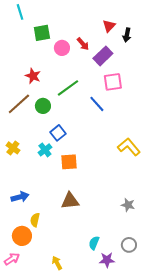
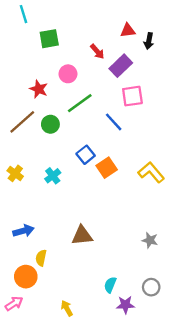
red triangle: (109, 26) -> (128, 30), turned 40
pink circle: (62, 48) -> (68, 74), moved
blue square: (58, 133) -> (86, 155), moved
orange square: (69, 162) -> (107, 168), moved, turned -30

